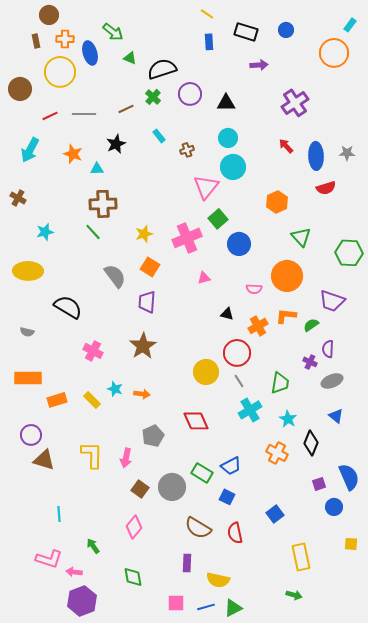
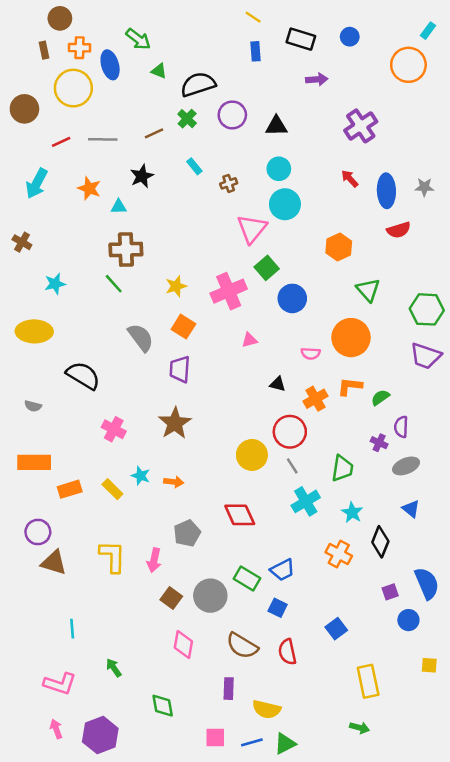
purple trapezoid: (332, 301) -> (426, 356), moved
pink diamond: (134, 527) -> (183, 645), moved, turned -30
pink arrow: (74, 572) -> (56, 729), moved, turned 63

